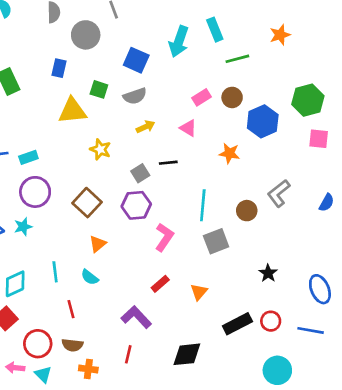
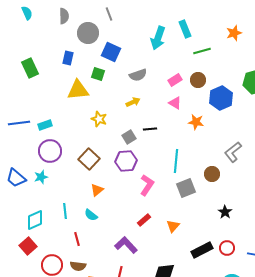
blue square: (136, 60) -> (111, 52), moved
gray semicircle: (135, 96) -> (138, 75), moved
pink triangle: (188, 128) -> (175, 103), moved
brown circle: (247, 211) -> (212, 174), moved

